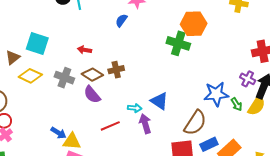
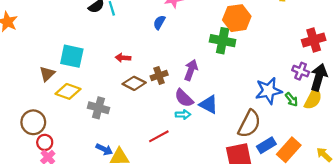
gray cross: (64, 78) -> (99, 108), moved
purple semicircle: (92, 95) -> (184, 98), moved
purple arrow: (145, 124) -> (191, 70), moved, turned 42

